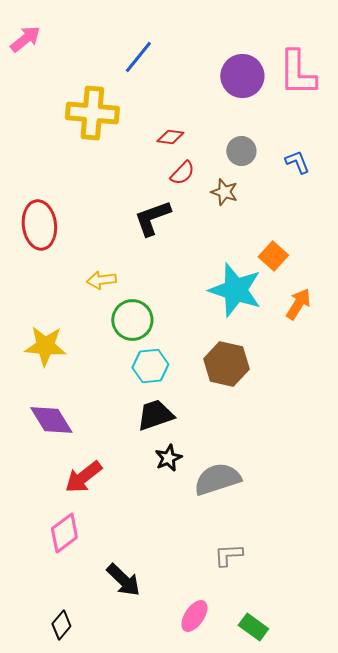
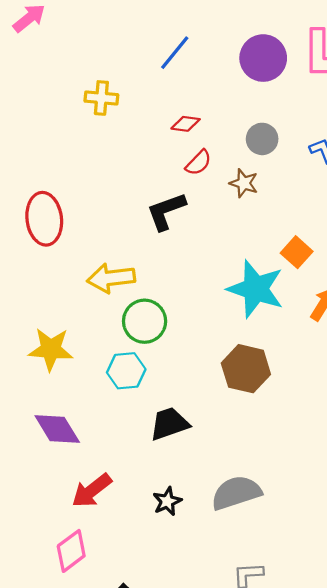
blue line: (138, 57) -> (175, 53), moved
yellow cross: (92, 113) -> (101, 98), size x0.6
yellow arrow: (101, 280) -> (111, 278), size x1.5
cyan hexagon: (150, 366) -> (126, 371), moved
black star: (168, 458) -> (167, 501), moved

